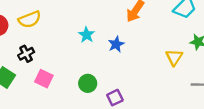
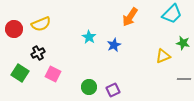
yellow triangle: (174, 57) -> (163, 56), turned 35
green circle: (88, 83) -> (89, 87), moved

